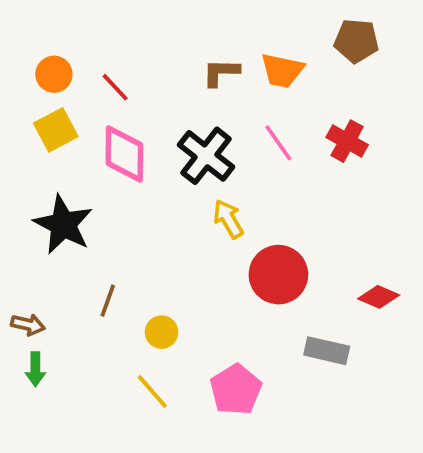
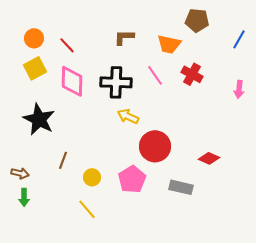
orange trapezoid: (282, 71) -> (169, 44), moved
black cross: (206, 156) -> (116, 82), turned -36
yellow arrow: (228, 219) -> (128, 116), turned -35
pink pentagon: (236, 390) -> (132, 179), moved

